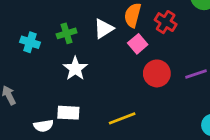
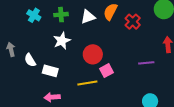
pink square: (138, 44) -> (106, 71), moved
red circle: (157, 73) -> (93, 54), moved
white semicircle: (43, 126) -> (30, 60), moved, turned 56

